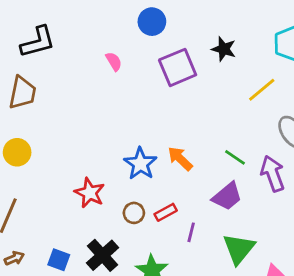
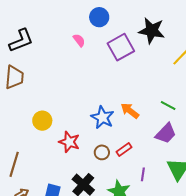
black star: (224, 49) -> (152, 31), size x1.5
pink semicircle: (114, 61) -> (79, 40), moved
yellow circle: (17, 152) -> (42, 121), moved
purple line: (191, 232) -> (143, 174), moved

